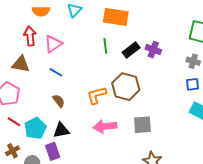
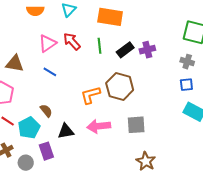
red arrow: (30, 36) -> (72, 41), moved, turned -36
purple cross: (153, 50) -> (147, 50), turned -35
brown semicircle: (59, 101) -> (46, 111), moved
black triangle: (61, 130) -> (66, 131), moved

